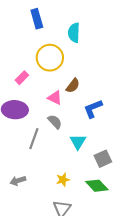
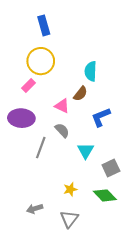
cyan semicircle: (74, 33) -> (91, 71), moved
yellow circle: (50, 58) -> (41, 61), moved
gray arrow: (18, 181) -> (35, 209), moved

